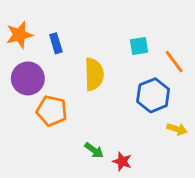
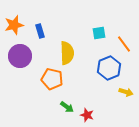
orange pentagon: (52, 111) -> (52, 79), moved

